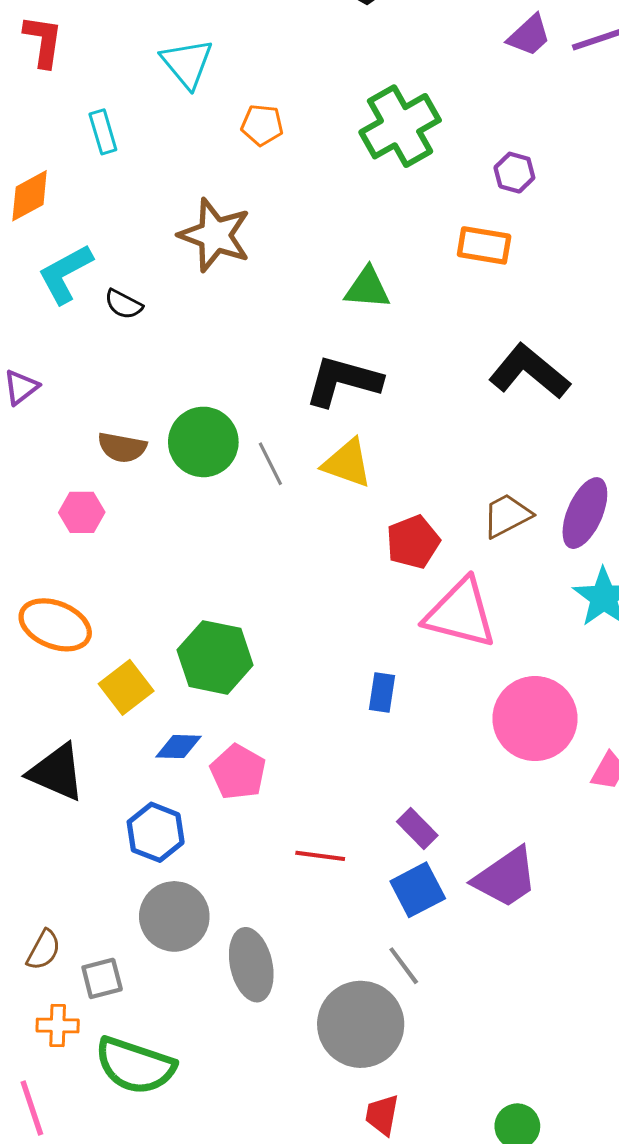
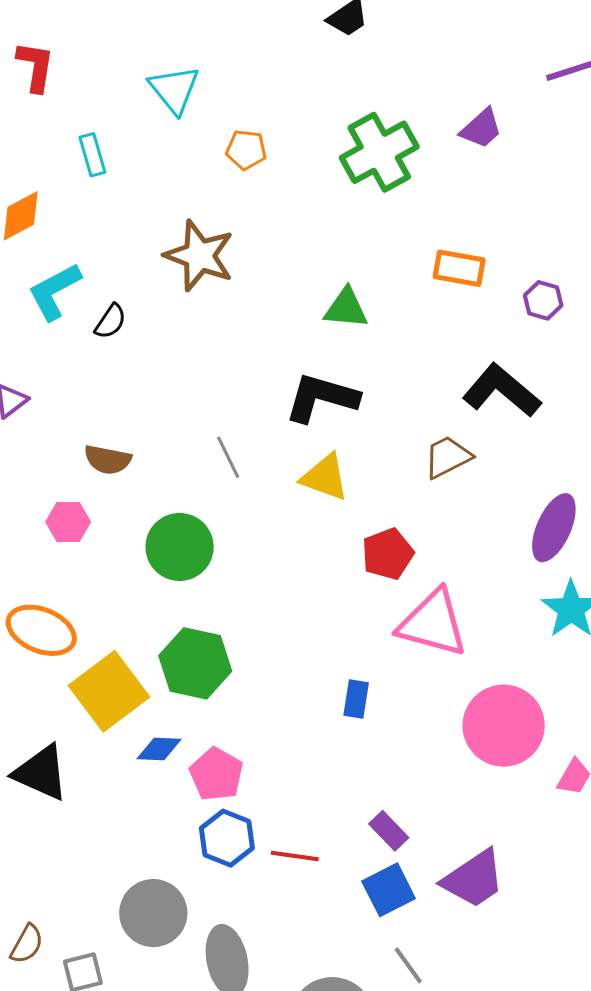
purple trapezoid: (529, 35) -> (481, 128), moved
purple hexagon: (514, 173) -> (543, 300), moved
black semicircle: (124, 304) -> (110, 321), turned -84
green circle: (203, 442) -> (180, 547), moved
gray line: (270, 464) -> (228, 457), moved
brown trapezoid: (507, 516) -> (448, 457), moved
yellow square: (126, 687) -> (109, 691), size x1.5
blue hexagon: (156, 832) -> (227, 838), moved
gray line: (404, 966) -> (408, 965), moved

